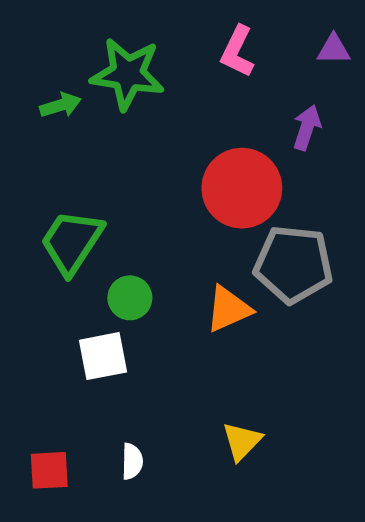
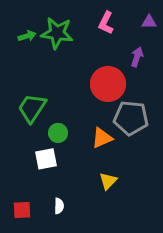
green arrow: (60, 105) -> (27, 36), moved
yellow triangle: (242, 441) -> (108, 181), moved

